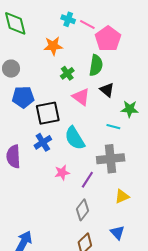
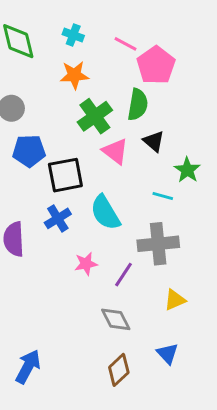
cyan cross: (68, 19) -> (73, 35), moved
green cross: (67, 73) -> (95, 116), size x1.6
green star: (130, 109) -> (187, 170), turned 30
gray diamond: (82, 210) -> (116, 319), turned -65

